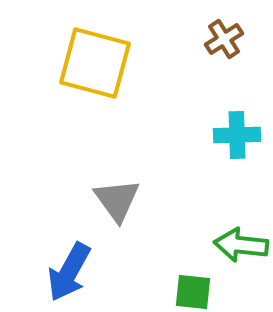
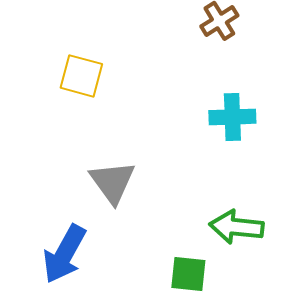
yellow square: (95, 63) -> (81, 76), moved, size x0.6

